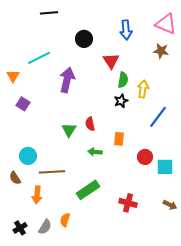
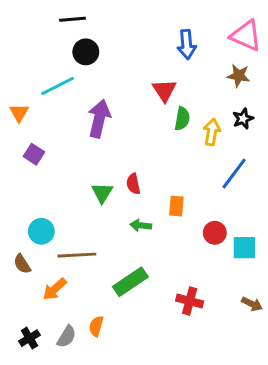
black circle: (84, 39) -> (86, 52), moved
black star: (121, 101) -> (243, 119), moved
orange arrow: (37, 195) -> (55, 289), turned 42

